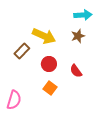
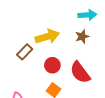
yellow arrow: (44, 36) -> (47, 37), turned -40
red semicircle: (76, 71) -> (80, 72), size x1.6

